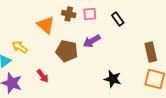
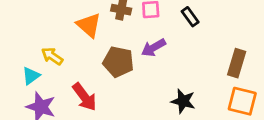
brown rectangle: (151, 52) -> (237, 63), turned 30
red arrow: (43, 76) -> (85, 97), size x1.5

